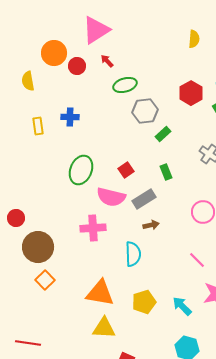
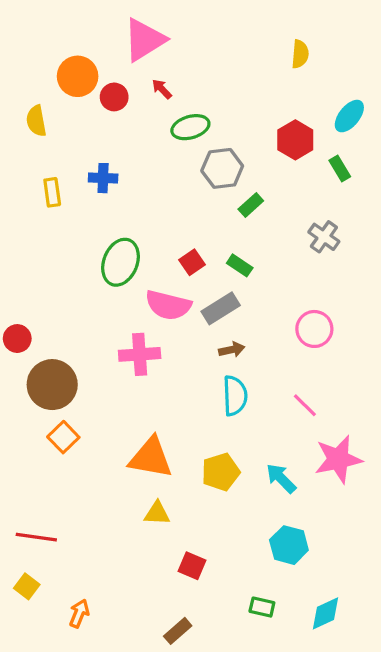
green rectangle: (166, 172) -> (240, 265), moved, turned -35
cyan semicircle: (133, 254) -> (235, 396), moved
yellow triangle: (104, 328) -> (157, 513), size x0.7

